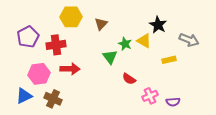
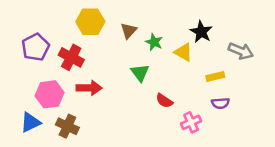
green star: (125, 44) -> (154, 42), moved
red cross: (56, 45) -> (71, 57), turned 36
purple semicircle: (173, 102) -> (220, 103), moved

